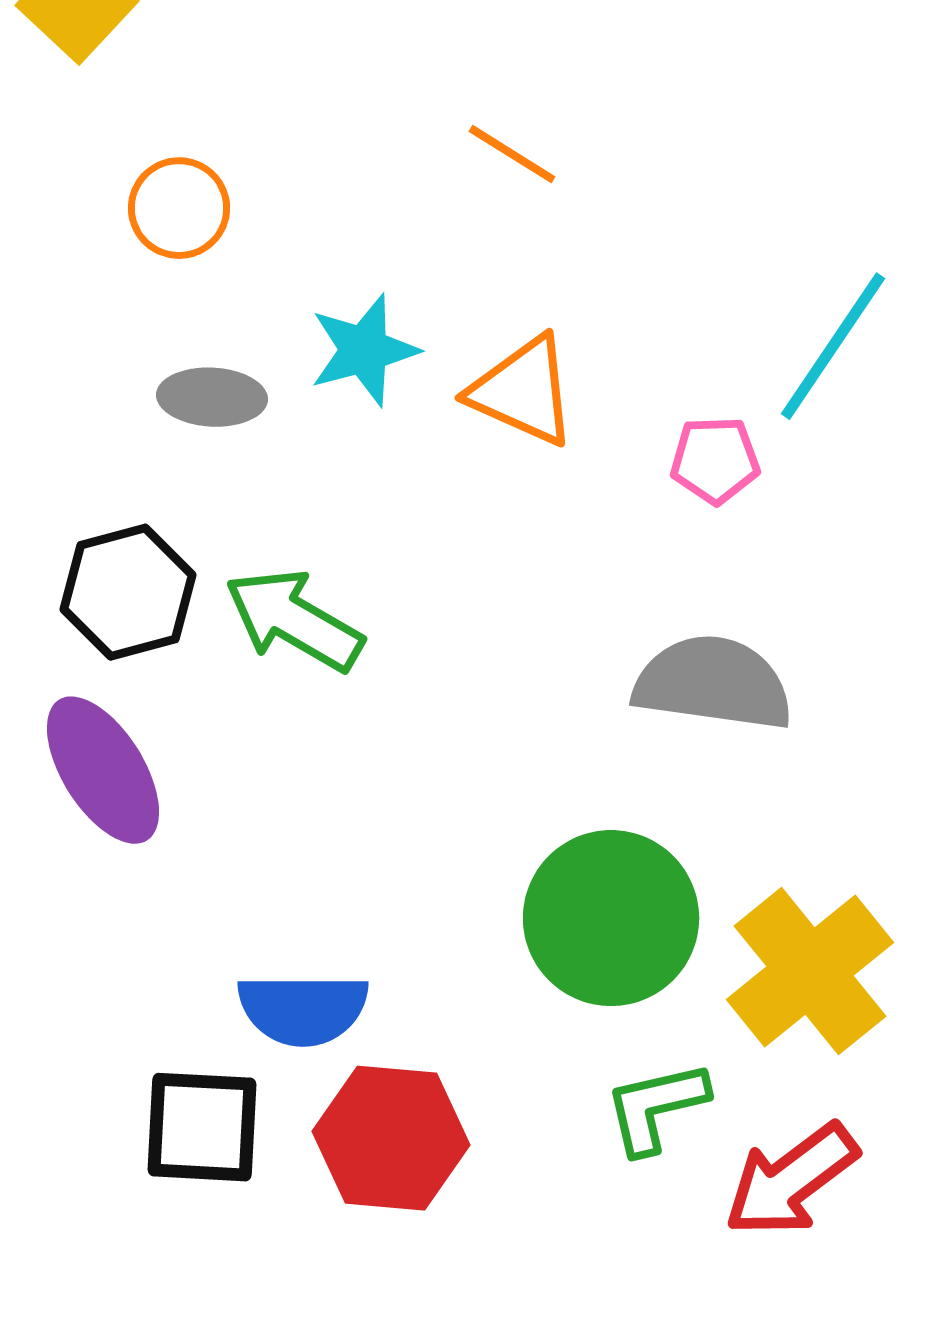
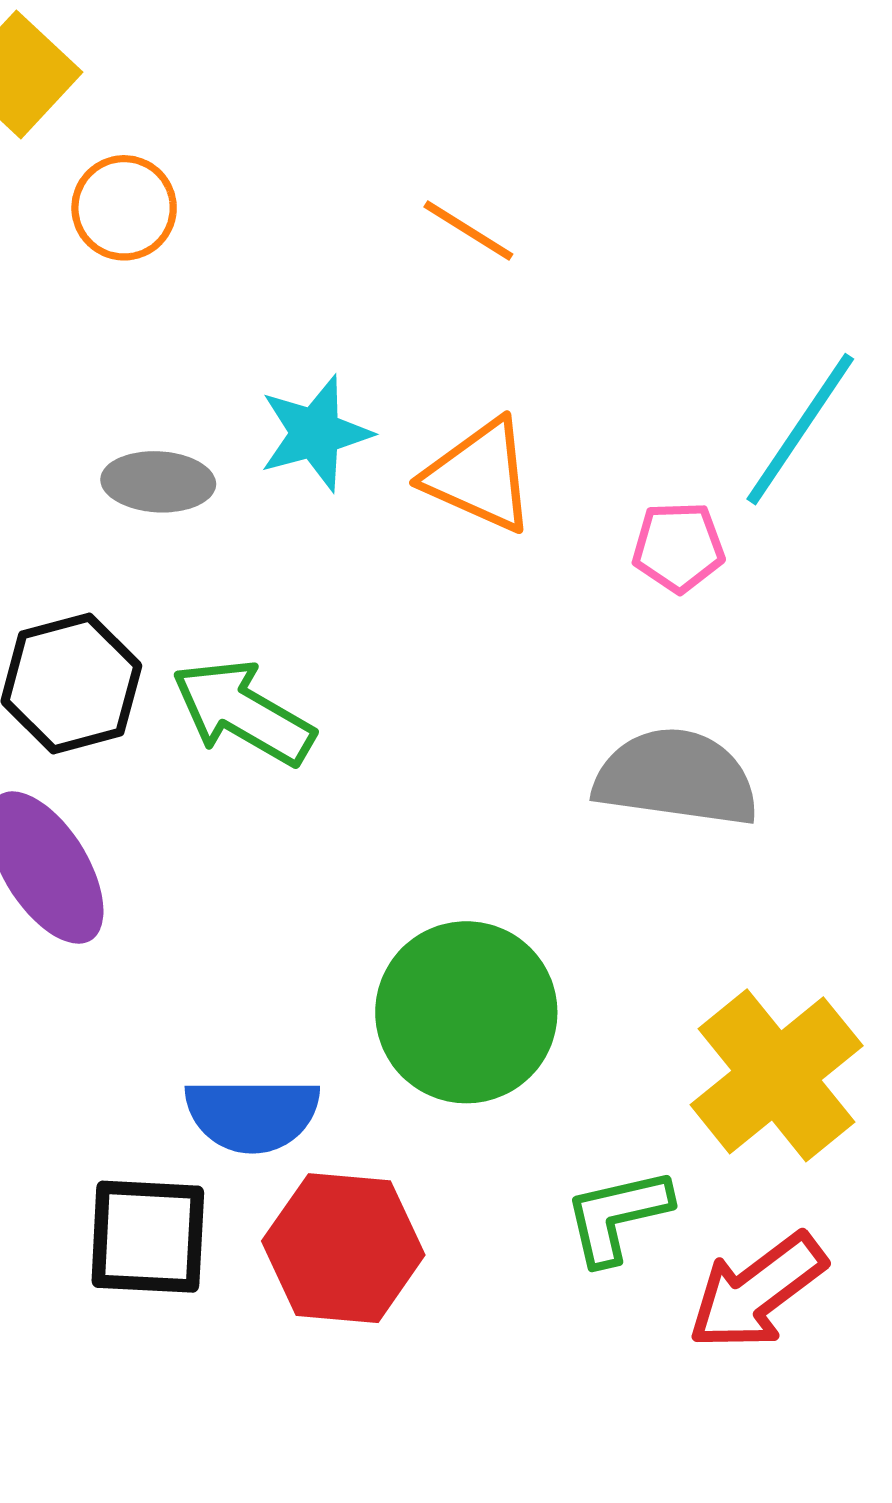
orange circle: (179, 208) -> (124, 208), moved
green circle: (611, 918) -> (466, 1012), moved

